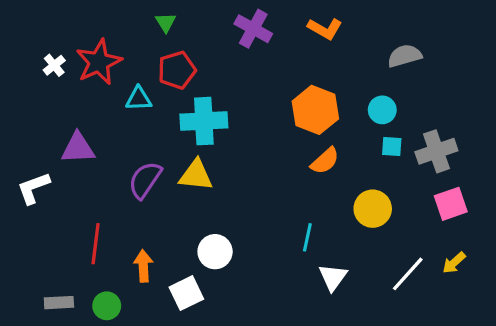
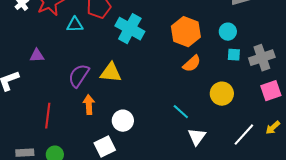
cyan cross: (204, 121) -> (130, 29), moved, turned 32
purple triangle: (78, 148) -> (37, 56), size x0.7
cyan line: (307, 237) -> (181, 112), turned -60
orange arrow: (143, 266) -> (89, 105), moved

